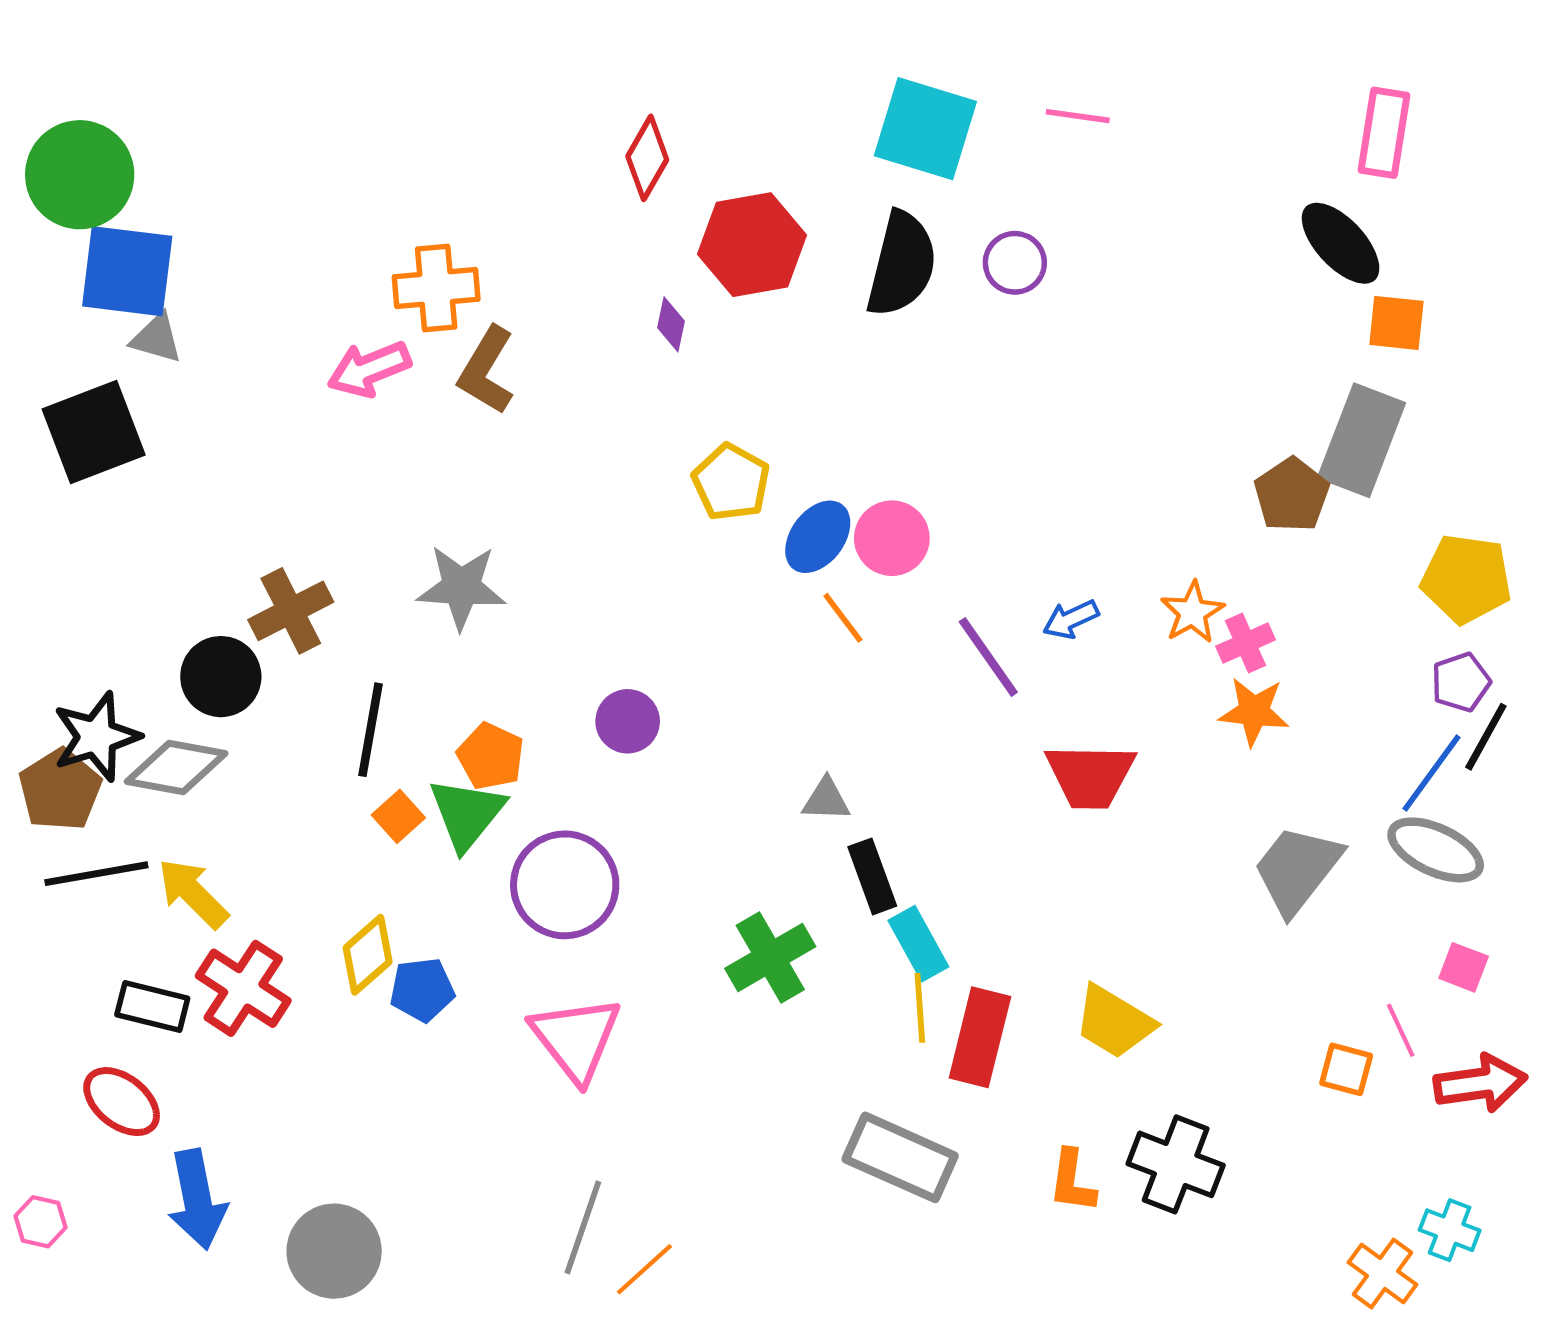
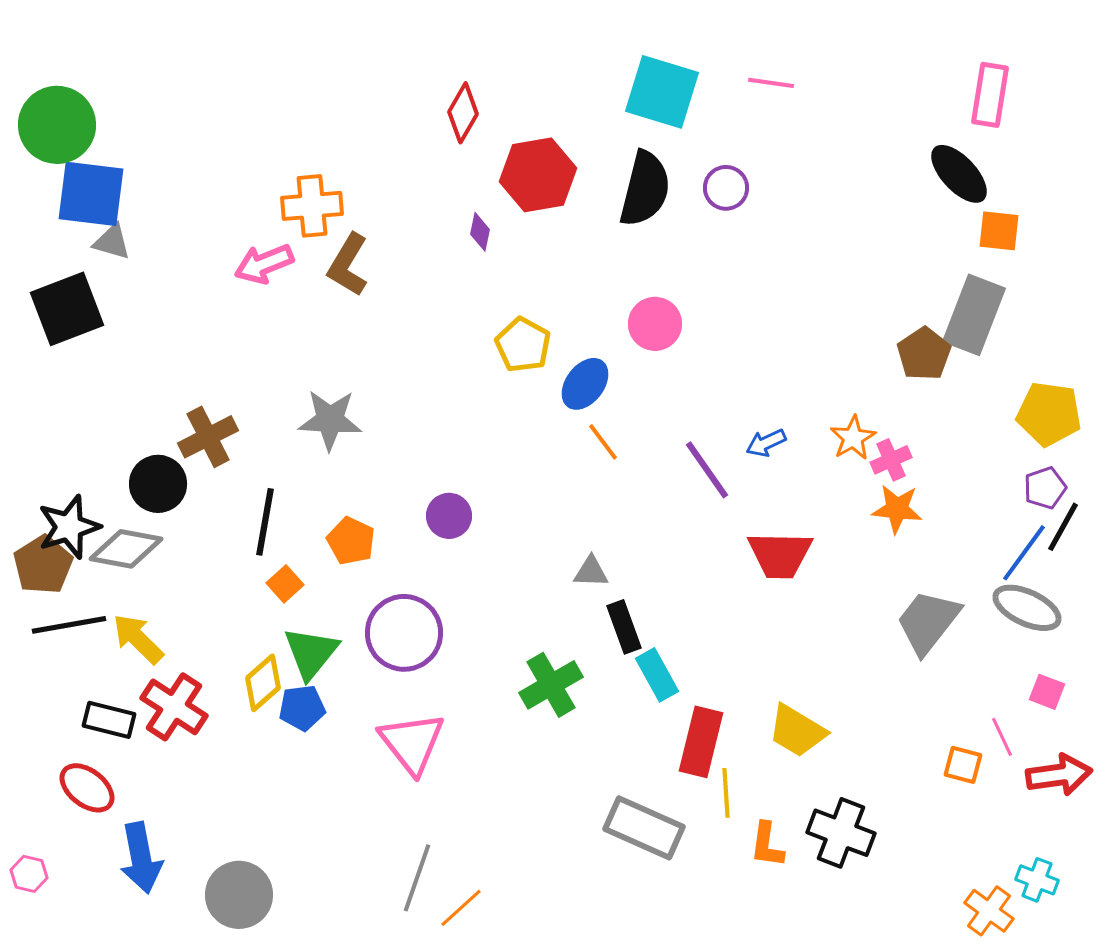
pink circle: (892, 538) -> (655, 324), moved
green triangle: (467, 814) -> (311, 653), moved
yellow line: (920, 1008) -> (726, 793), moved

